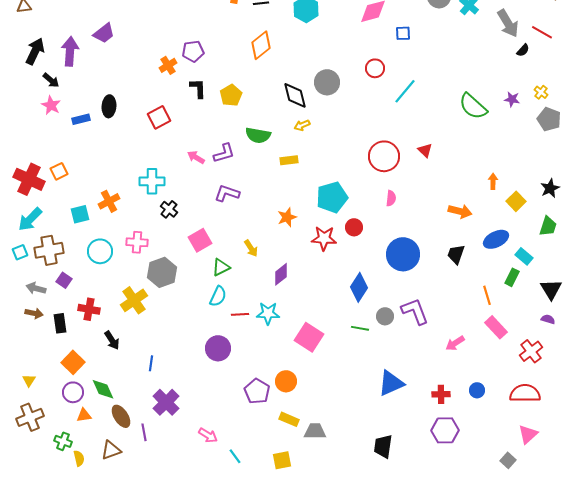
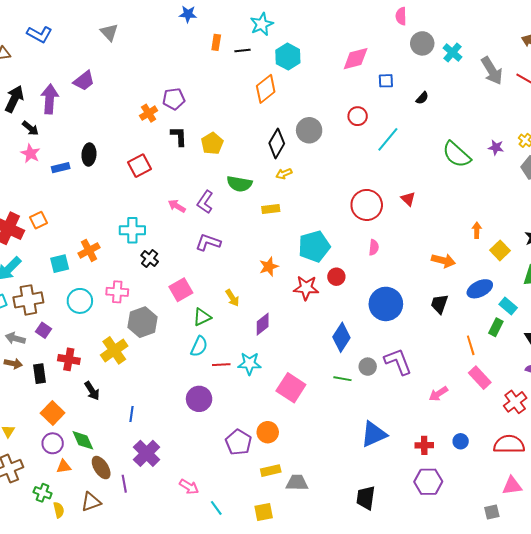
orange diamond: (261, 45) -> (266, 89), moved
black semicircle: (523, 50) -> (422, 98), moved
black diamond: (295, 95) -> (277, 143), turned 44
purple L-shape: (224, 153) -> (205, 202), turned 140
yellow rectangle: (289, 419) -> (271, 471), turned -36
pink triangle: (528, 434) -> (512, 486), turned 35
gray square: (508, 460) -> (492, 512), turned 35

